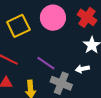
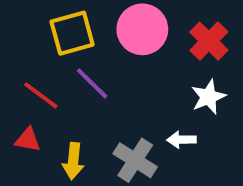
purple line: (46, 63) -> (92, 83), moved

